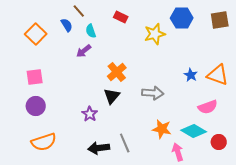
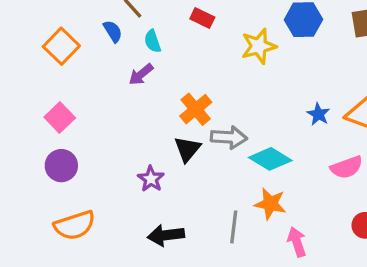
pink square: (35, 77) -> (60, 117), turned -36
gray arrow: (153, 93) -> (229, 137), moved
cyan diamond: (194, 131) -> (270, 159), moved
gray line: (125, 143) -> (234, 227), moved, turned 30

